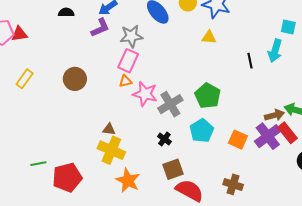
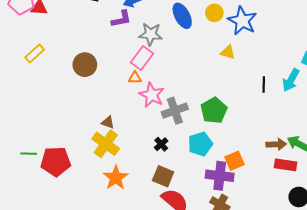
red rectangle: (287, 133) -> (285, 165), turned -55
purple cross: (268, 136) -> (220, 176), moved, turned 32
orange square: (238, 140) -> (235, 161), turned 30
green line: (38, 164) -> (29, 154), moved
brown square: (173, 169) -> (163, 176), turned 30

